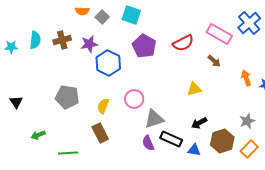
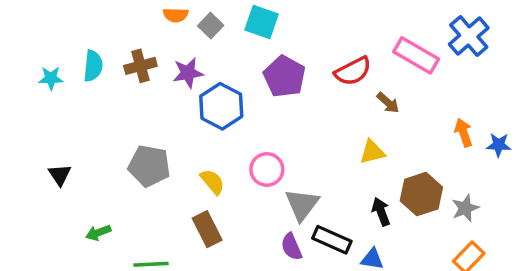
brown arrow: (214, 61) -> (388, 103), moved
yellow semicircle: (103, 106) -> (212, 182), turned 119
gray triangle: (154, 119) -> (302, 205), turned -35
black arrow: (199, 123) -> (381, 212), turned 98
brown hexagon: (222, 141) -> (421, 194), moved

